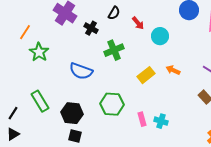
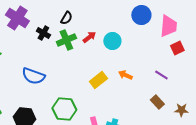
red arrow: (138, 23) -> (89, 37), moved, turned -88
green cross: (114, 50) -> (66, 40), moved

